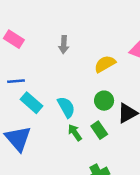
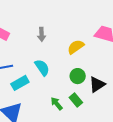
cyan rectangle: (31, 103) -> (20, 83), turned -66
cyan semicircle: (66, 107) -> (42, 67), moved

